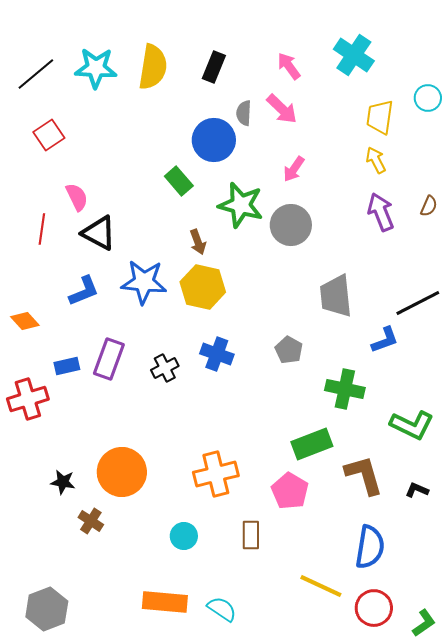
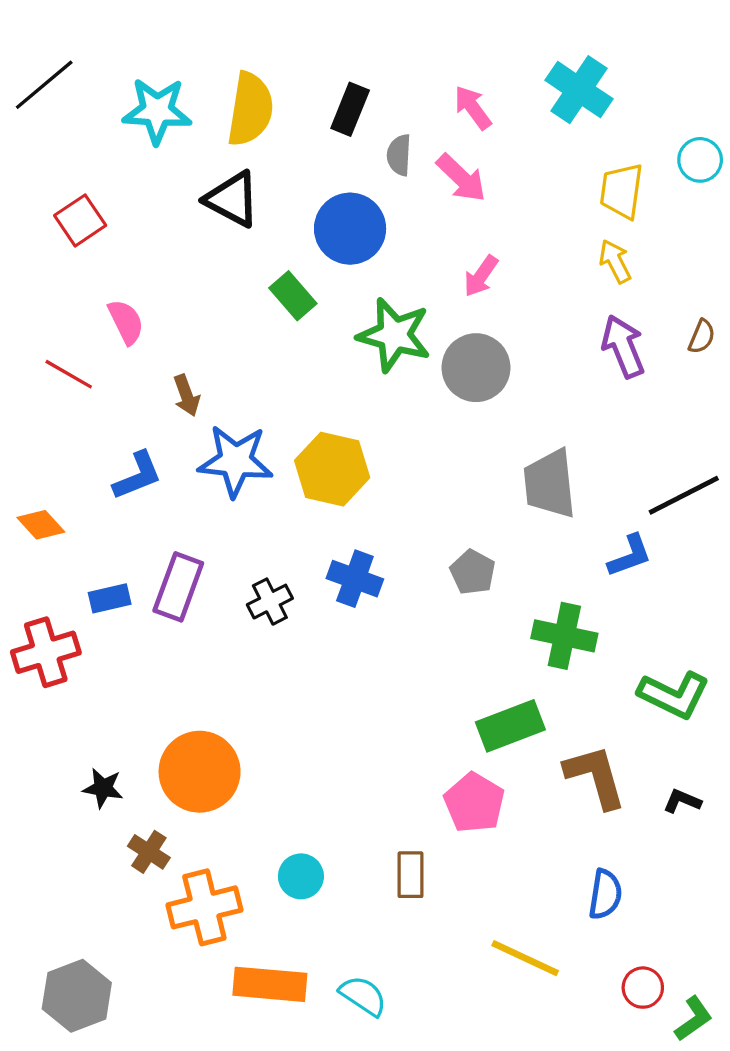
black line: (36, 74) -> (44, 85), moved
gray semicircle: (244, 113) -> (399, 155), moved
red line: (42, 229) -> (69, 374), turned -68
black triangle: (99, 233) -> (232, 199), moved
brown arrow: (198, 242) -> (186, 395), moved
orange cross: (216, 474) -> (204, 907), moved
blue semicircle: (370, 547) -> (605, 894), size x0.7
red circle: (374, 608) -> (643, 988), moved, size x0.7

